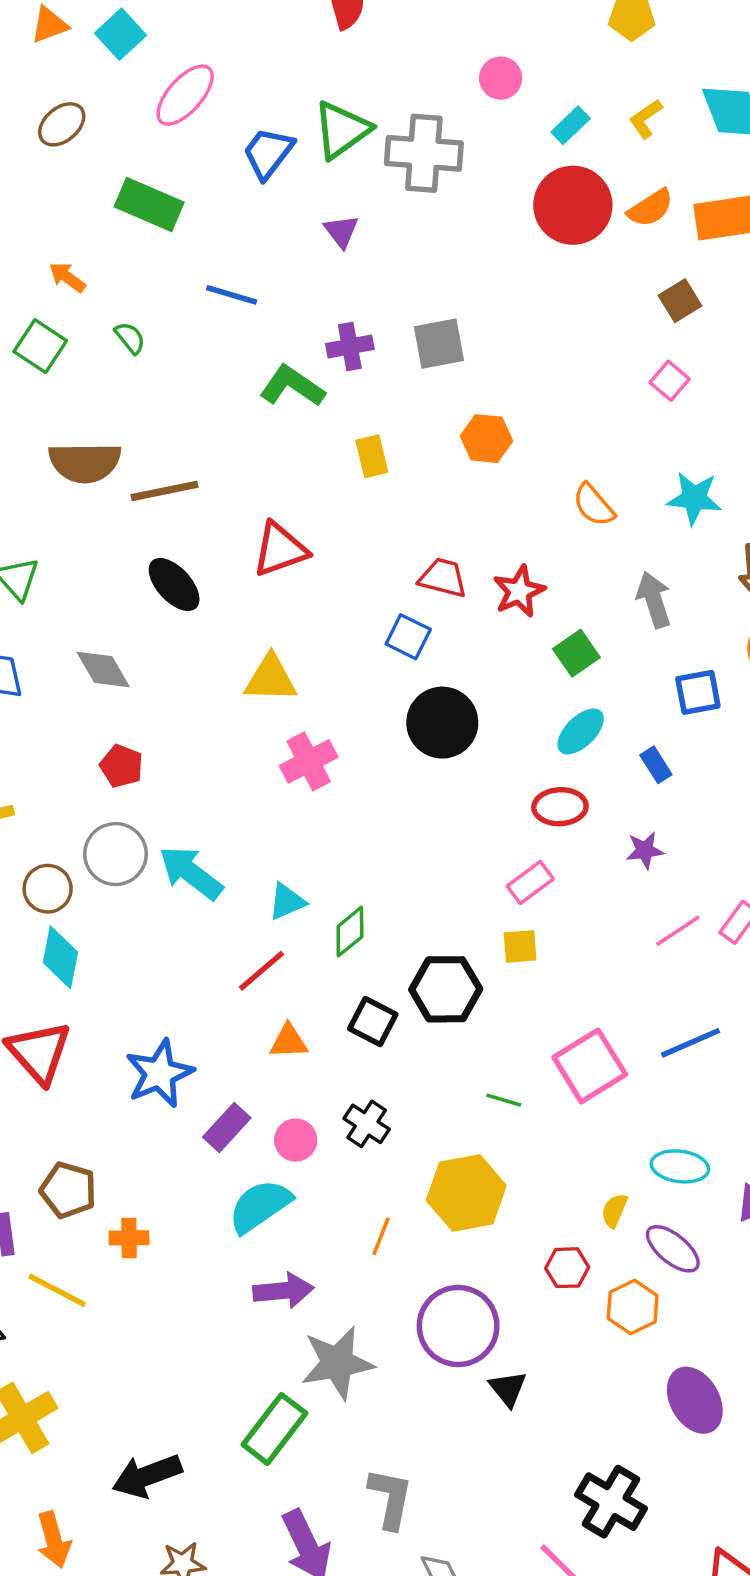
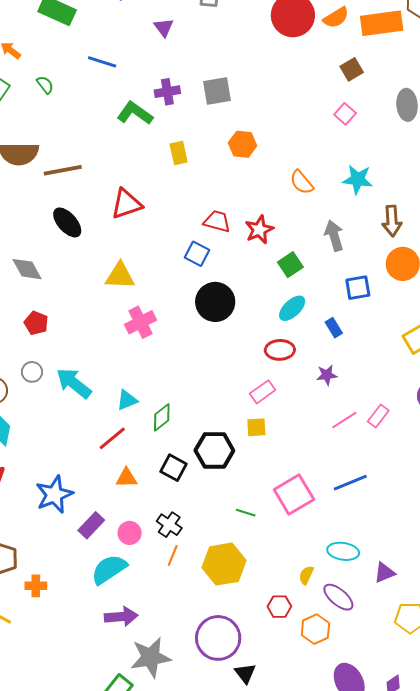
gray circle: (115, 854) -> (32, 372), size x0.6
orange line: (381, 1236) -> (173, 555), moved

